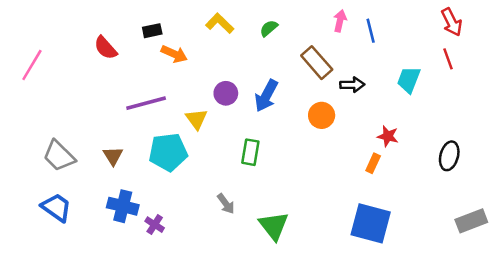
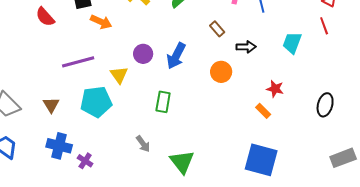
brown rectangle: (317, 63) -> (217, 29), size x0.6
orange rectangle: (373, 163) -> (263, 111), turned -70

